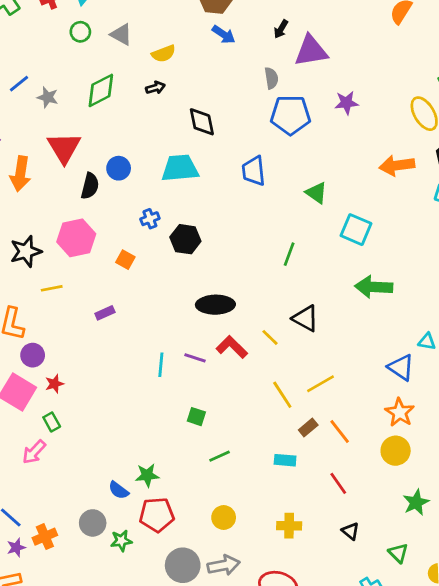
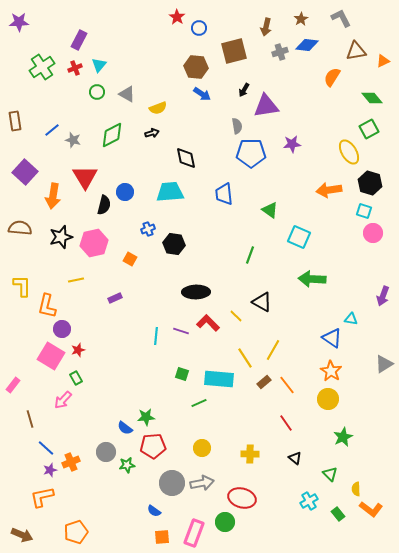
black star: (26, 251) -> (61, 237), moved
yellow line: (320, 384) -> (273, 350), turned -30
cyan rectangle: (285, 460) -> (219, 379), moved, size x1.8

